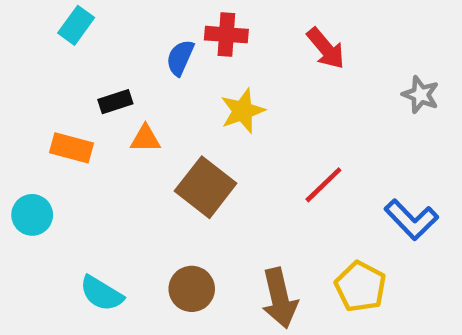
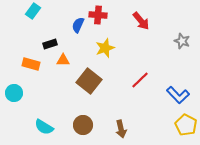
yellow pentagon: (360, 287) -> (186, 125), moved
brown arrow: (280, 298) -> (121, 129), size x0.7

